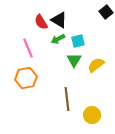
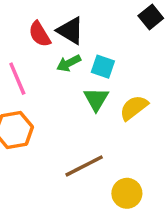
cyan square: (78, 41) -> (103, 67), turned 32
brown line: (67, 99) -> (84, 166), turned 70

